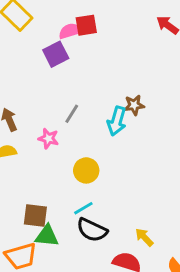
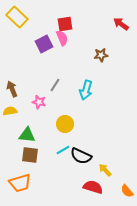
pink semicircle: (70, 31) -> (62, 38), moved, turned 84
brown star: (134, 105) -> (101, 55), moved
black semicircle: (92, 230) -> (81, 156), moved
green triangle: (47, 236) -> (27, 135), moved

